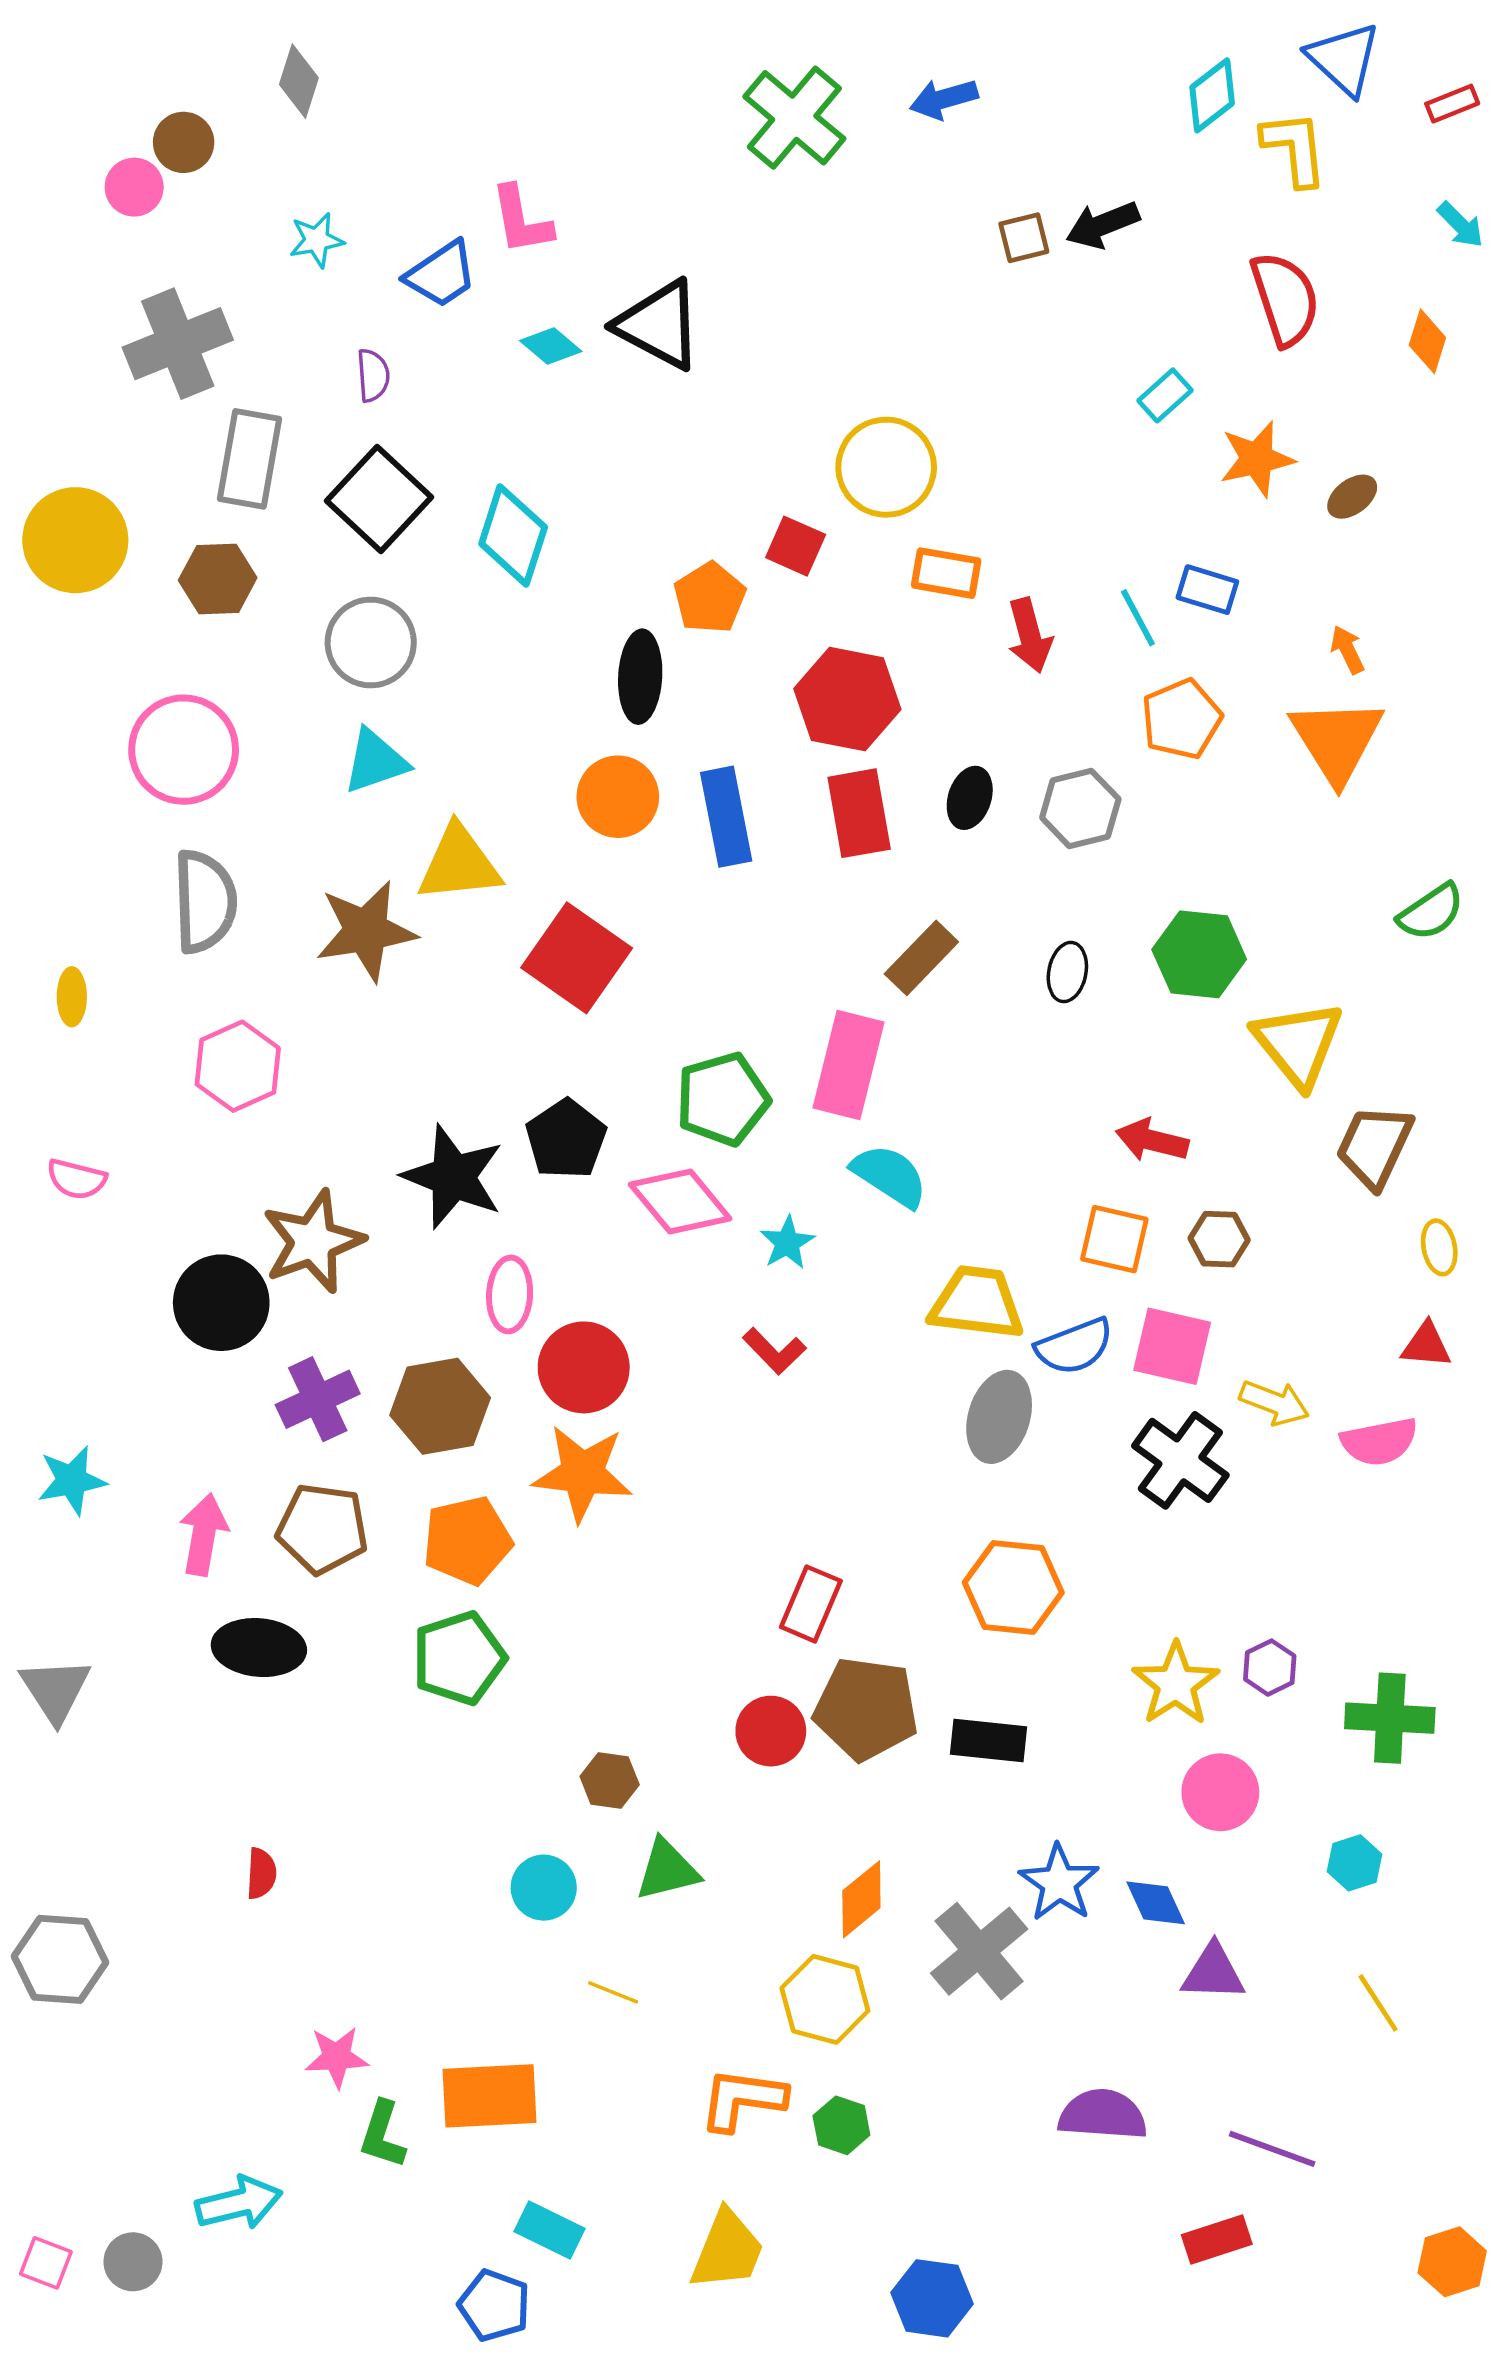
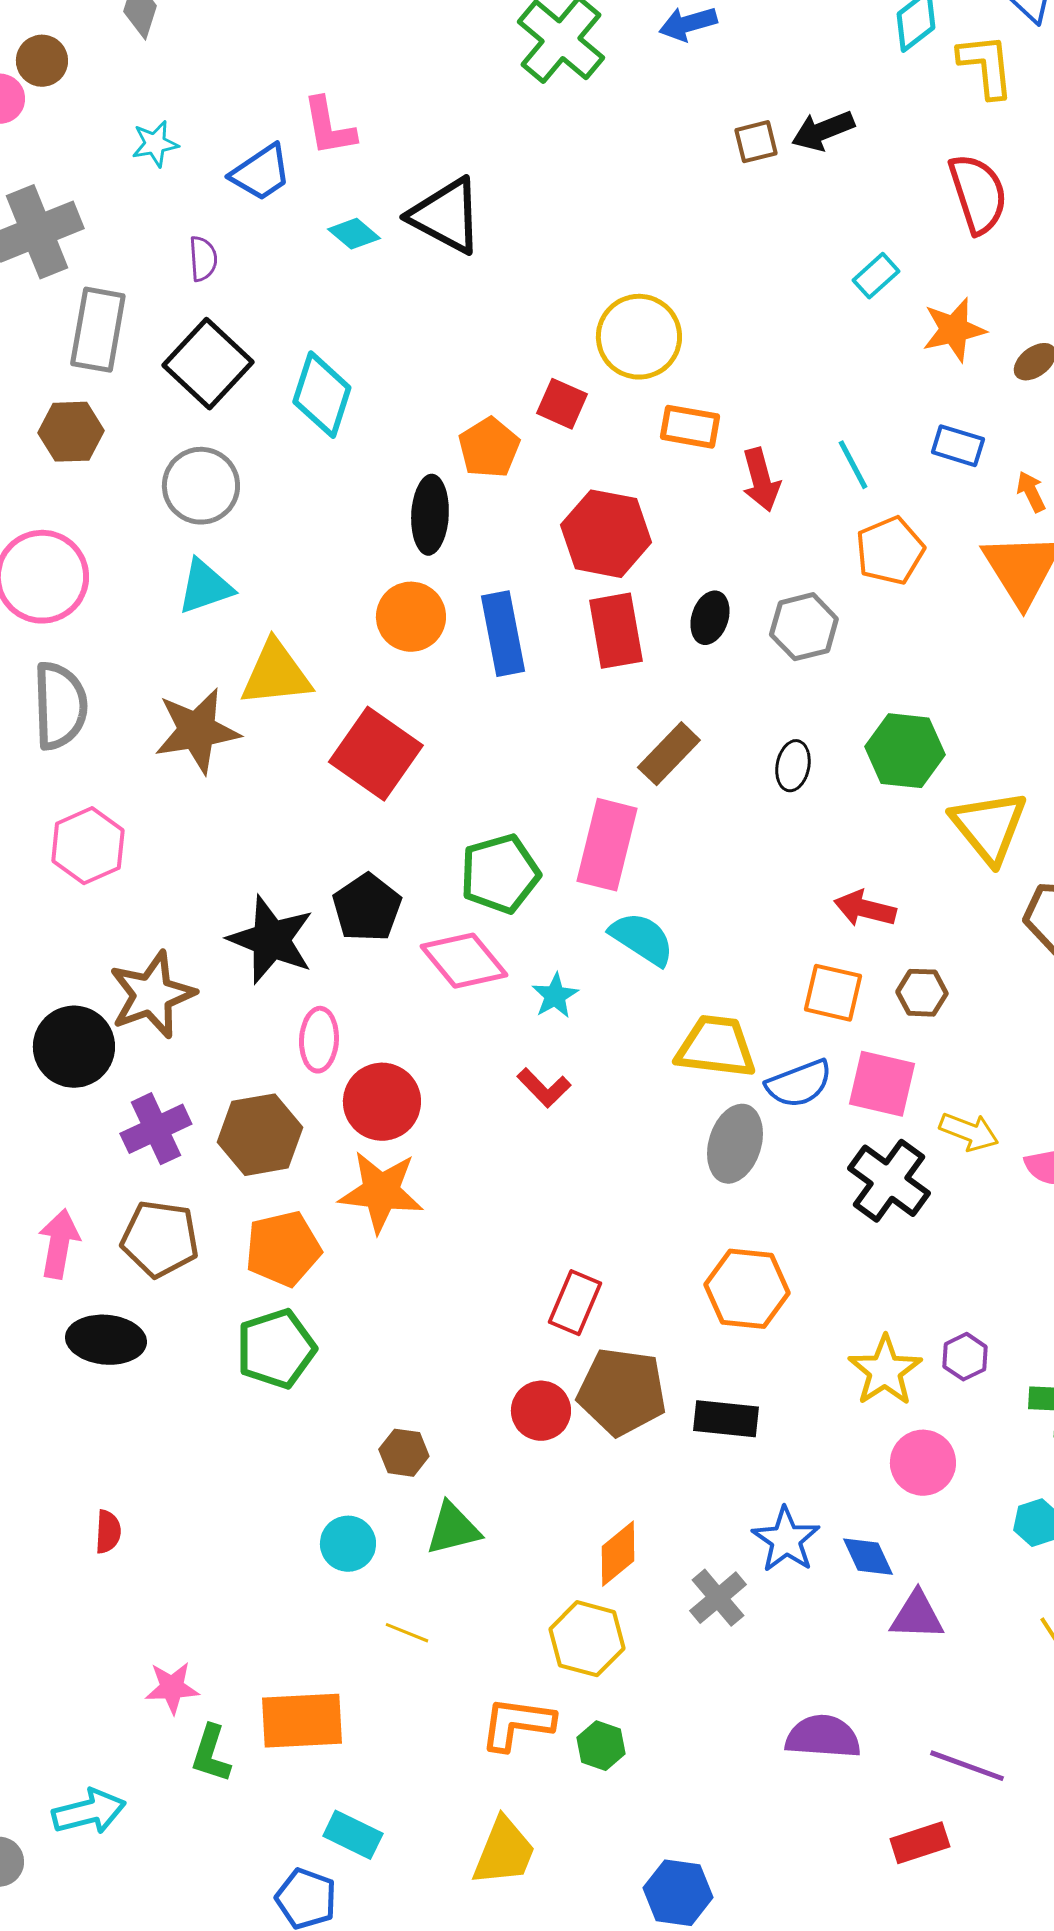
blue rectangle: (1207, 590) -> (958, 446), moved
gray cross: (979, 1951) -> (718, 1598), size x0.7

